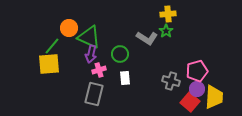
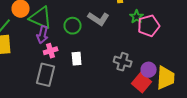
green star: (166, 31) -> (137, 17), moved
green circle: (120, 54) -> (73, 26), moved
pink pentagon: (197, 71) -> (149, 26), moved

